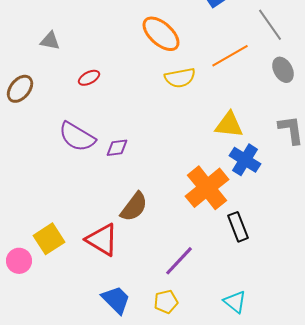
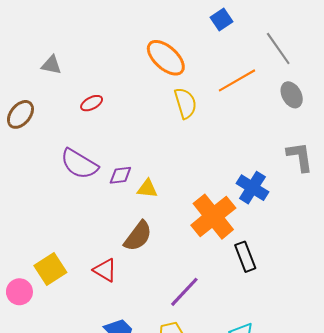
yellow semicircle: (180, 78) -> (185, 103), turned -96
yellow triangle: (229, 125) -> (147, 189), moved, size x0.7
red triangle: (102, 240) -> (105, 270), size x0.7

